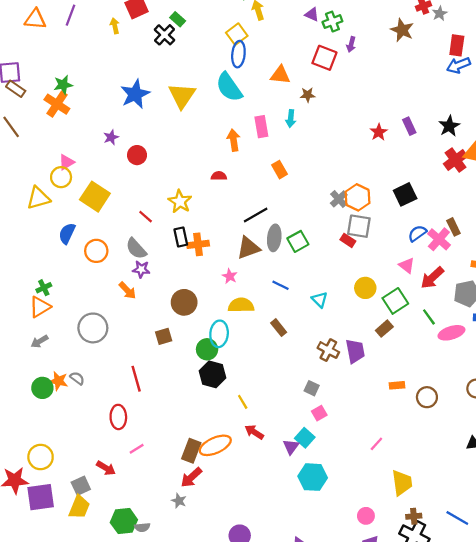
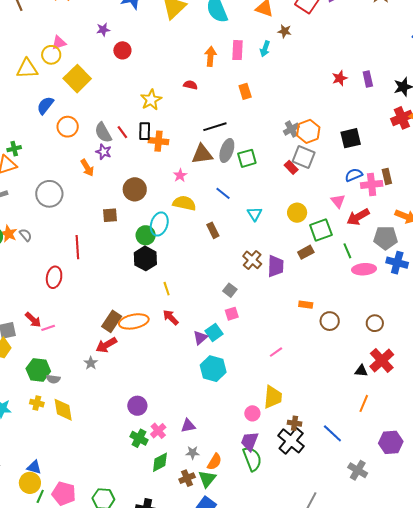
red line: (146, 217) -> (122, 132), moved
pink cross: (439, 239) -> (372, 184), turned 30
pink line: (137, 449) -> (48, 328), moved
yellow trapezoid: (402, 483) -> (273, 397), moved

